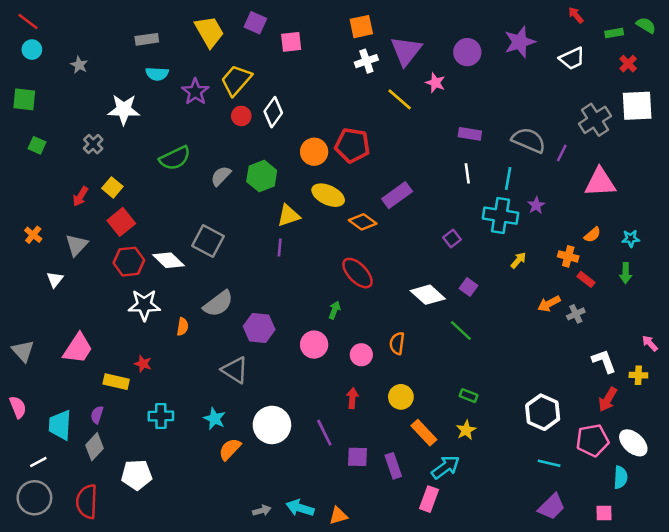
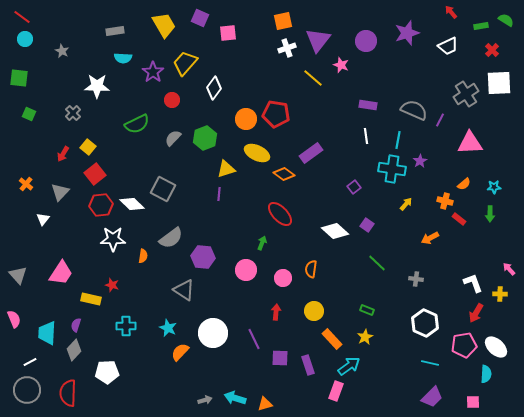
red circle: (241, 116) -> (172, 100), moved
gray cross: (576, 314) -> (416, 279), moved, turned 32
green line: (461, 330) -> (377, 263), moved

